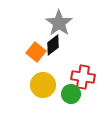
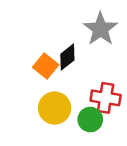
gray star: (59, 23) -> (100, 29), moved

